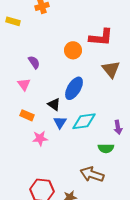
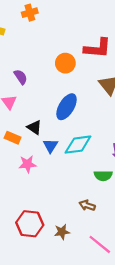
black triangle: (54, 104) -> (34, 127), moved
brown arrow: (92, 174) -> (87, 205), size x0.6

